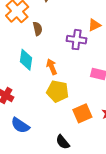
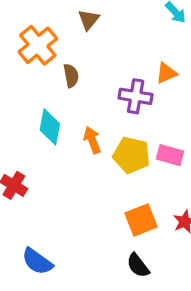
yellow pentagon: (58, 91) -> (131, 155), moved
blue semicircle: (20, 125) -> (37, 261), moved
black semicircle: (63, 142) -> (138, 265), moved

